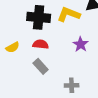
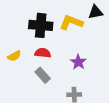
purple star: (81, 44) -> (78, 62), moved

